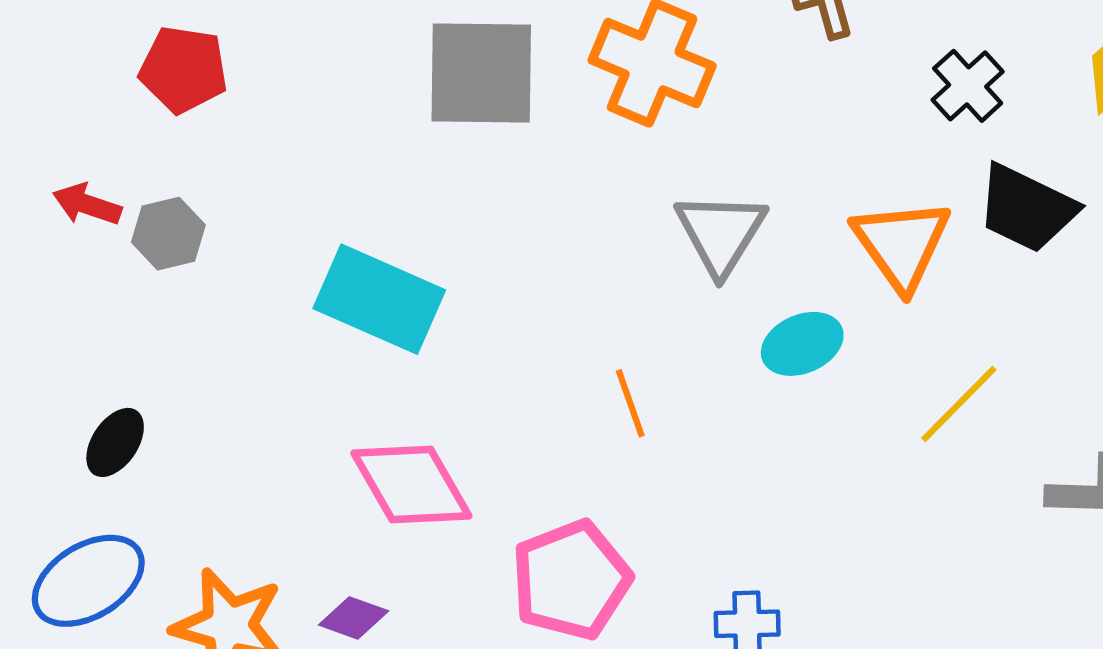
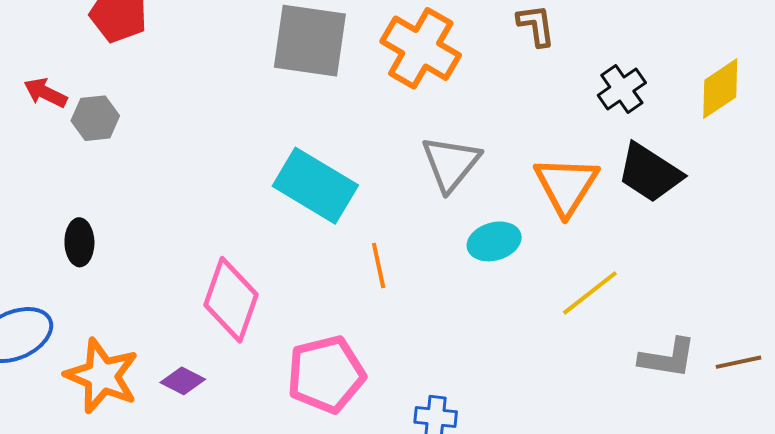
cyan rectangle: (379, 299) -> (315, 186), moved
black ellipse: (115, 442) -> (79, 242), moved, turned -42
pink diamond: (411, 485) -> (231, 300), turned 42

